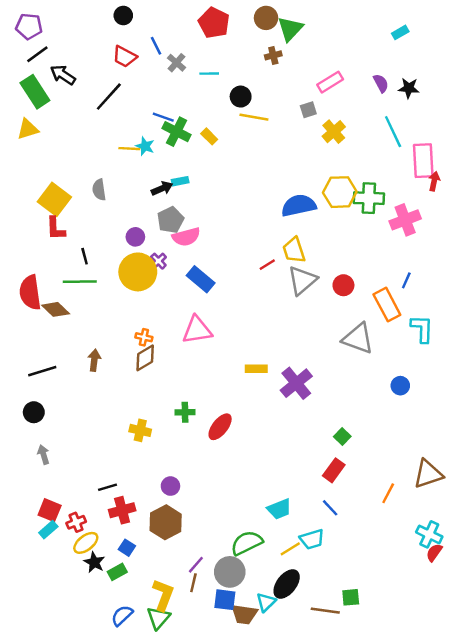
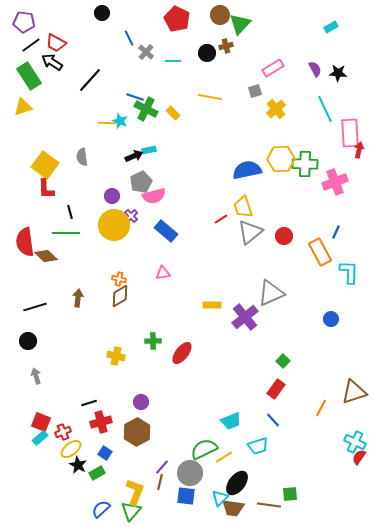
red trapezoid: (124, 57) -> (56, 43), moved
black circle: (241, 97) -> (207, 53), moved
pink triangle: (197, 330) -> (163, 273), size x0.6
gray triangle: (358, 338) -> (271, 293), moved, turned -44
yellow line: (290, 549) -> (224, 457), moved
brown trapezoid: (244, 614) -> (233, 508), moved

